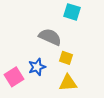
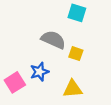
yellow square: (66, 58) -> (76, 54), moved

